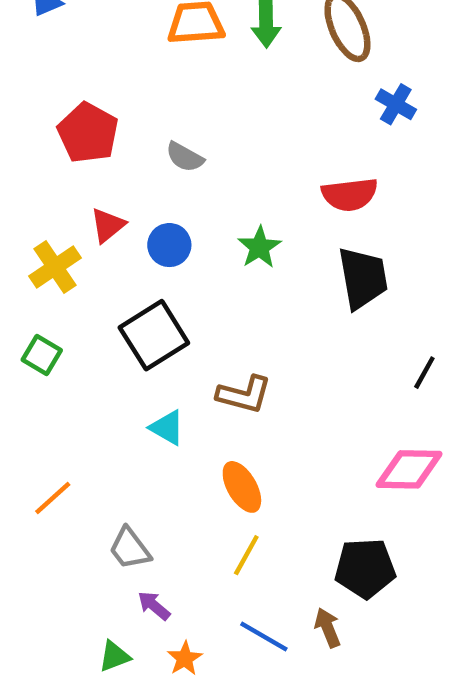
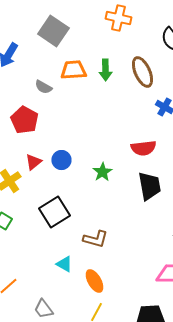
gray semicircle: (185, 157) -> (43, 87), moved
blue circle: (169, 245) -> (61, 160), moved
cyan triangle: (167, 428) -> (64, 264), moved

